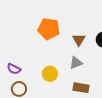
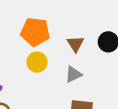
yellow circle: (50, 74) -> (37, 62), moved

